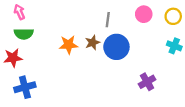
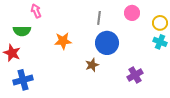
pink arrow: (19, 12) -> (36, 11), moved
yellow circle: (173, 16) -> (160, 23), moved
brown star: (92, 43) -> (92, 65), moved
red star: (13, 58) -> (12, 53), turned 30

